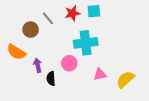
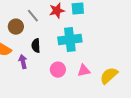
pink circle: (69, 63) -> (58, 70), moved
black semicircle: (51, 78) -> (36, 46), moved

